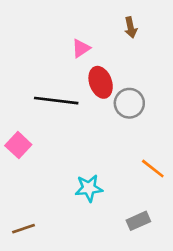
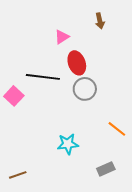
gray circle: (129, 103) -> (85, 89), moved
pink square: (18, 145) -> (14, 96), moved

